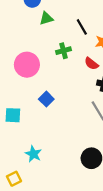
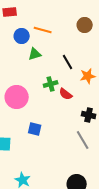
red semicircle: (91, 64) -> (66, 94), moved
blue square: (46, 99) -> (35, 129), turned -32

